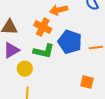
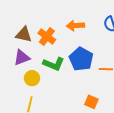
orange cross: (43, 27) -> (47, 36), moved

